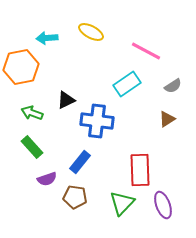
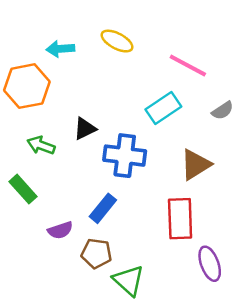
brown triangle: (167, 119) -> (196, 165), moved, size x1.5
green rectangle: (32, 147) -> (23, 189), moved
green triangle: (122, 203) -> (129, 280), moved, turned -32

